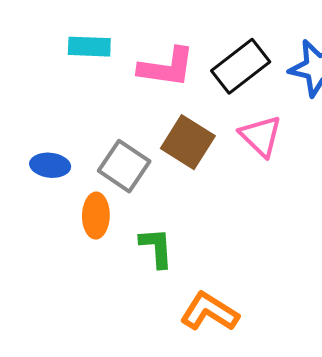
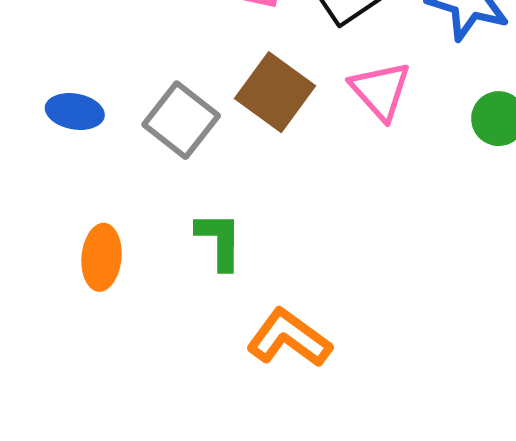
orange ellipse: (96, 216) -> (102, 257), moved

